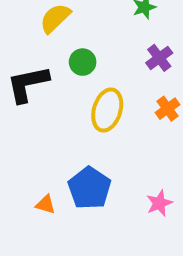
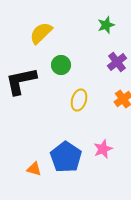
yellow ellipse: (107, 110) -> (79, 100), size x0.7
pink star: (159, 203) -> (103, 149), moved

